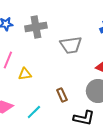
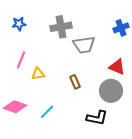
gray cross: (36, 27) -> (61, 27), moved
brown rectangle: (62, 95) -> (75, 82), moved

